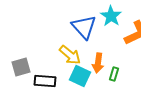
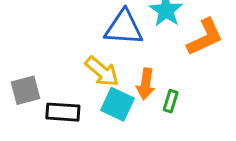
blue triangle: (84, 27) -> (124, 28), turned -44

